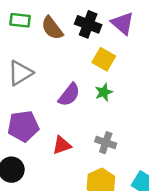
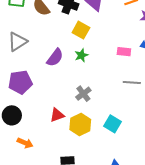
gray cross: (106, 143) -> (83, 94), turned 35
red triangle: (62, 145) -> (57, 115), moved

